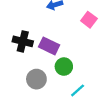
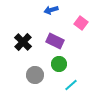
black cross: (23, 41) -> (23, 42), turned 30
purple rectangle: (49, 46) -> (55, 41), moved

